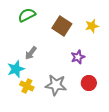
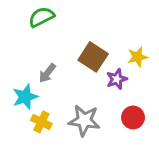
brown square: (62, 26) -> (93, 57), moved
yellow star: (92, 26) -> (137, 57), moved

